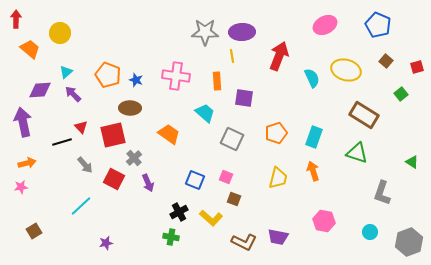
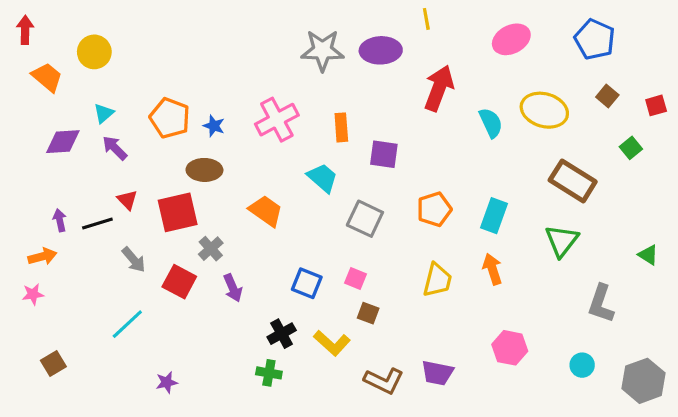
yellow line: (232, 56) -> (426, 19), moved
pink cross: (176, 76) -> (277, 120), turned -36
purple arrow: (23, 122) -> (60, 220), moved, size x0.5
green triangle: (357, 153) -> (562, 241), turned 50

